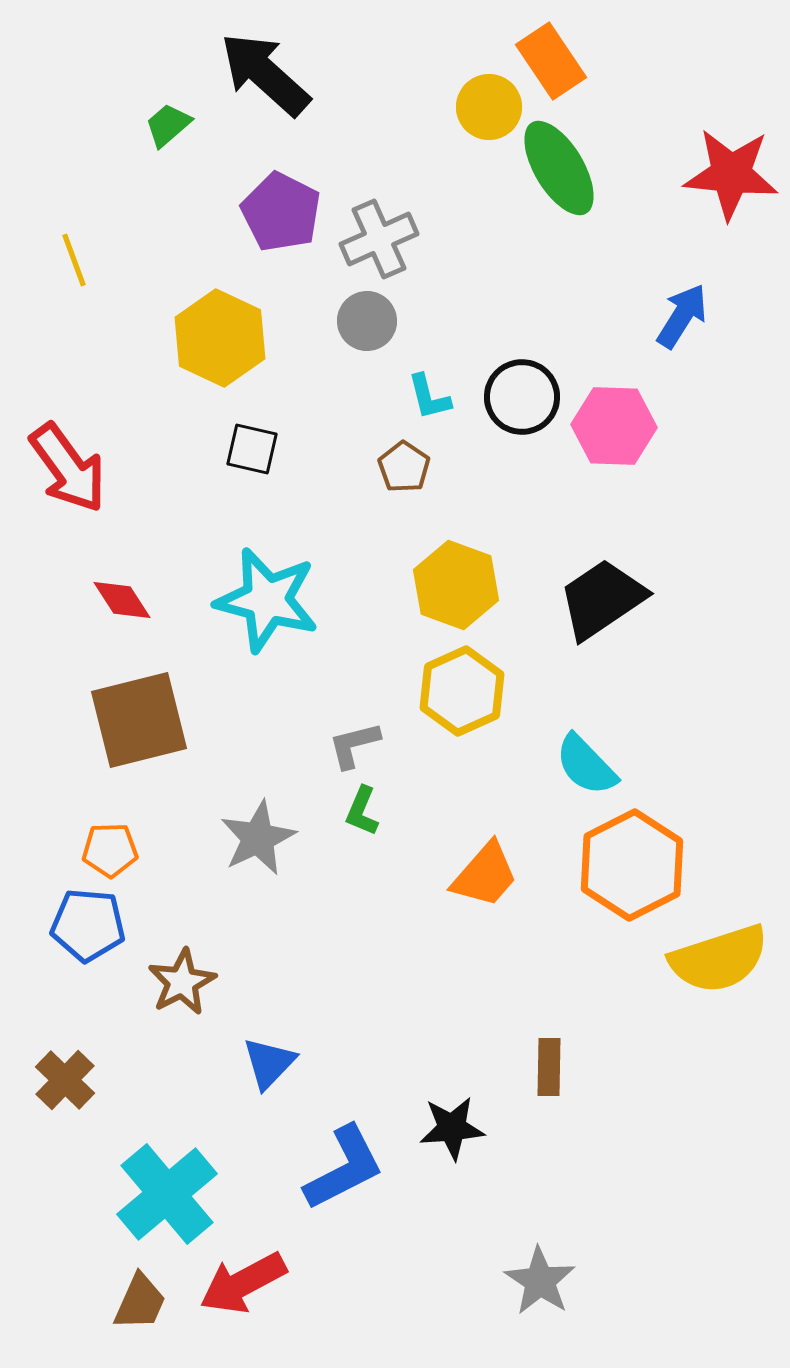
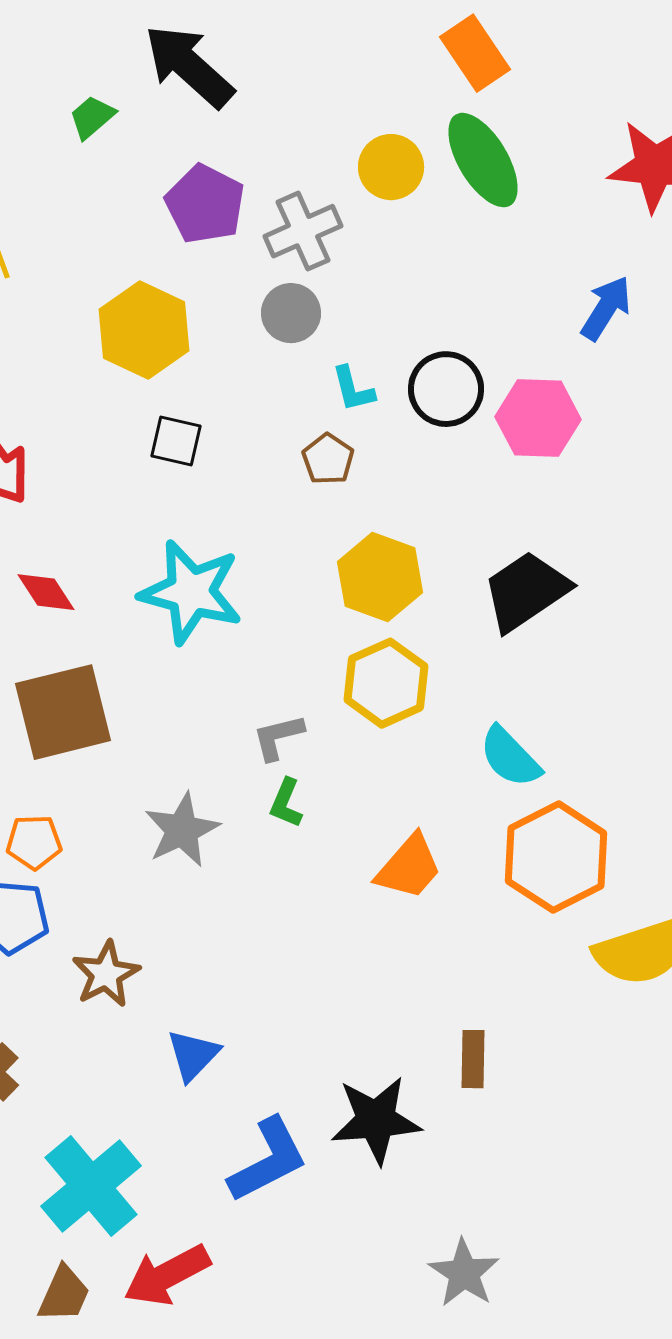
yellow circle: (489, 107) -> (391, 167), moved
black star: (452, 1128) -> (376, 1120), size x1.4

